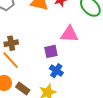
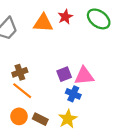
pink triangle: (70, 34) -> (84, 76), moved

